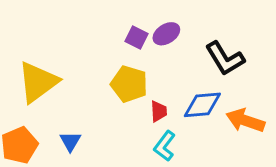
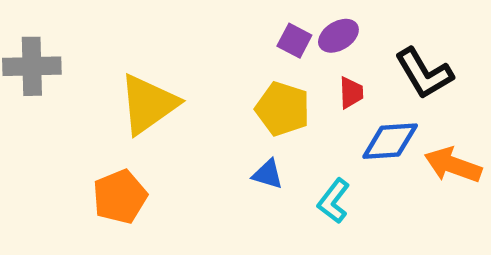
red trapezoid: (159, 111) -> (351, 93), moved
blue triangle: (70, 141) -> (268, 174), moved, turned -45

